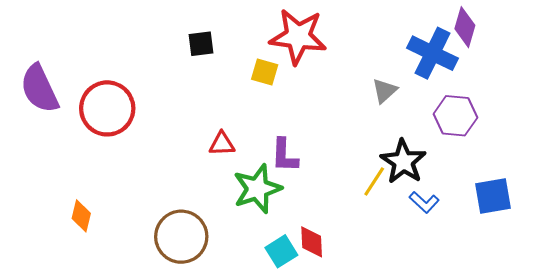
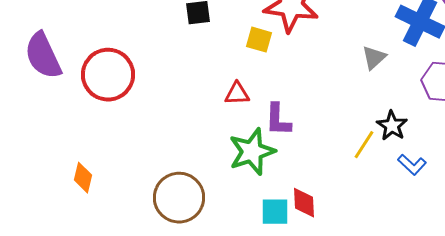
red triangle: (222, 144) -> (237, 94), moved
black star: (403, 162) -> (392, 126), size x0.7
cyan square: (281, 251) -> (275, 212), turned 32

